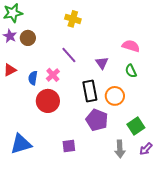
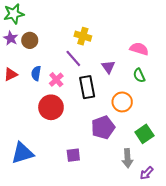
yellow cross: (73, 19) -> (83, 36), moved
blue semicircle: (33, 78) -> (36, 73), moved
black rectangle: (90, 91) -> (87, 87), moved
purple pentagon: (97, 120) -> (103, 127), turned 30
purple arrow: (146, 149) -> (147, 173), moved

